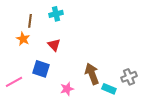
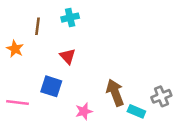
orange star: (23, 39) -> (15, 49), moved
pink line: (14, 82) -> (18, 103), turned 36

